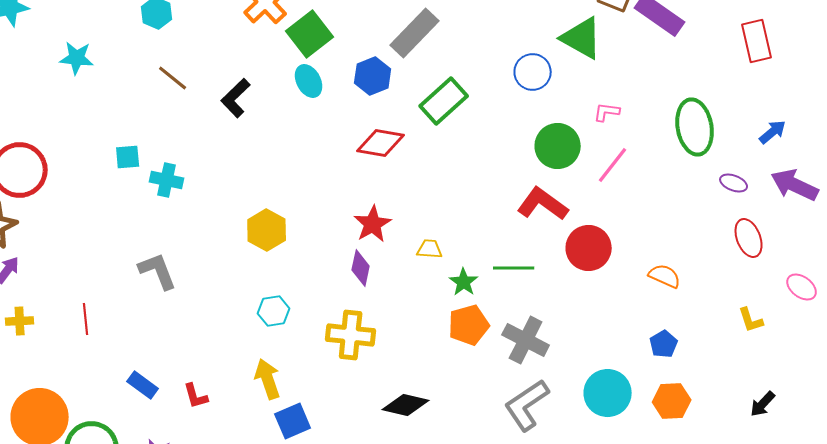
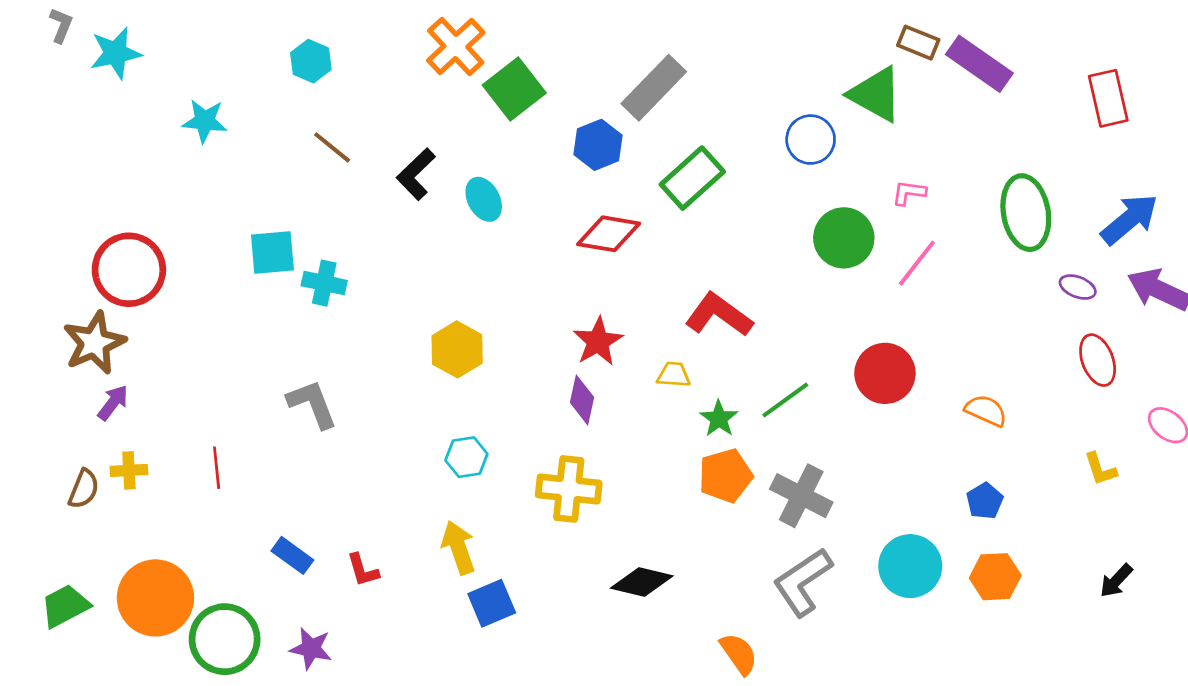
cyan ellipse: (309, 81) -> (484, 199), moved
blue arrow: (773, 132) -> (1129, 219), size x1.6
cyan square: (128, 157) -> (272, 252), size x1.4
red L-shape: (543, 204) -> (719, 315), moved
green line: (514, 268) -> (785, 400), turned -36

